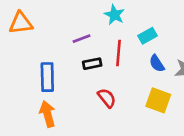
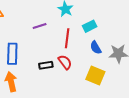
black rectangle: (92, 64) -> (46, 65), moved
red semicircle: (107, 98) -> (65, 62), moved

